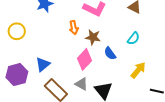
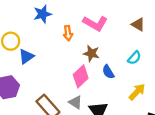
orange arrow: (74, 27) -> (68, 33), moved
blue triangle: (43, 64) -> (26, 56), moved

